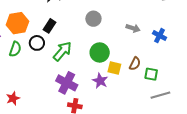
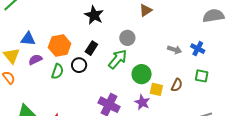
gray circle: (93, 19) -> (127, 38), moved
blue cross: (160, 36) -> (198, 49), moved
green arrow: (62, 51) -> (118, 59), moved
green square: (151, 74) -> (202, 76), moved

